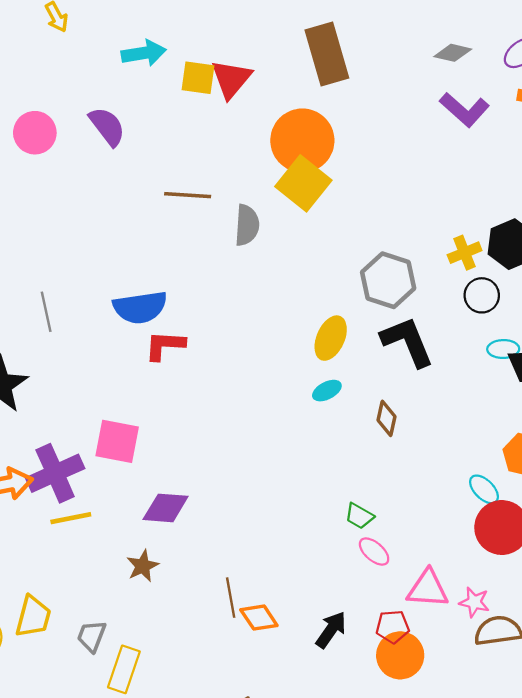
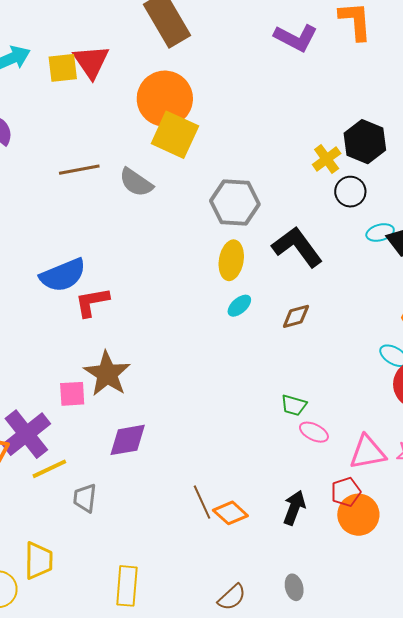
gray semicircle: (247, 225) -> (136, 182), turned 135
gray hexagon: (388, 280) -> (235, 203), moved
brown diamond: (387, 418) -> (296, 316), turned 76
pink square: (117, 441) -> (72, 394), size x0.7
brown star: (143, 566) -> (107, 374), moved, size x1.6
gray trapezoid: (92, 636) -> (85, 498), moved

